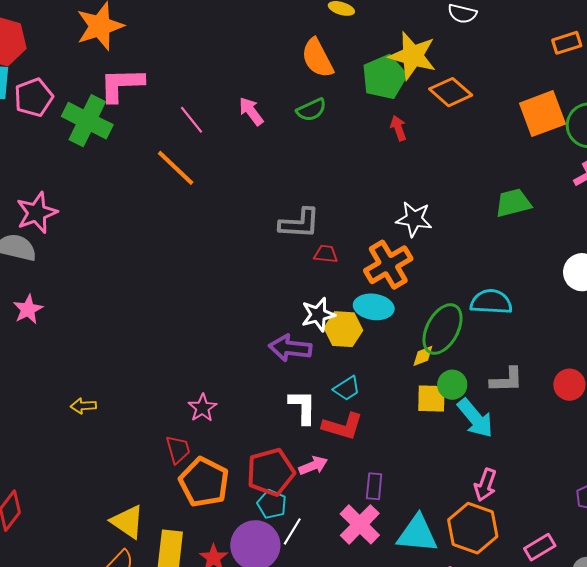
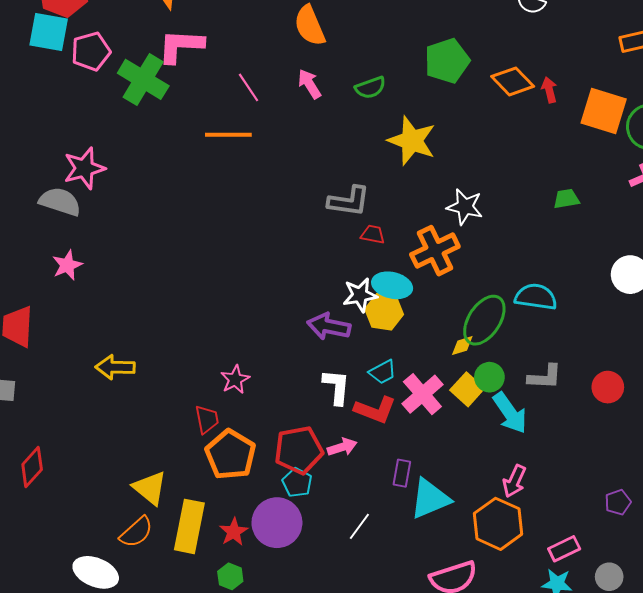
yellow star: (413, 56) -> (412, 141), moved
orange semicircle: (317, 58) -> (310, 26), moved
orange square: (542, 114) -> (604, 111), turned 33
red arrow: (398, 128) -> (549, 90), moved
orange line: (176, 168) -> (228, 135), turned -48
green trapezoid: (513, 203) -> (566, 199), size x0.7
cyan ellipse: (374, 307) -> (392, 285), moved
yellow square: (431, 398) -> (467, 389), turned 36
yellow arrow: (83, 406) -> (115, 367), size x1.5
pink cross: (360, 524) -> (422, 394), moved
white line: (292, 531) -> (359, 526), moved
cyan triangle: (417, 534) -> (430, 499), moved, turned -33

